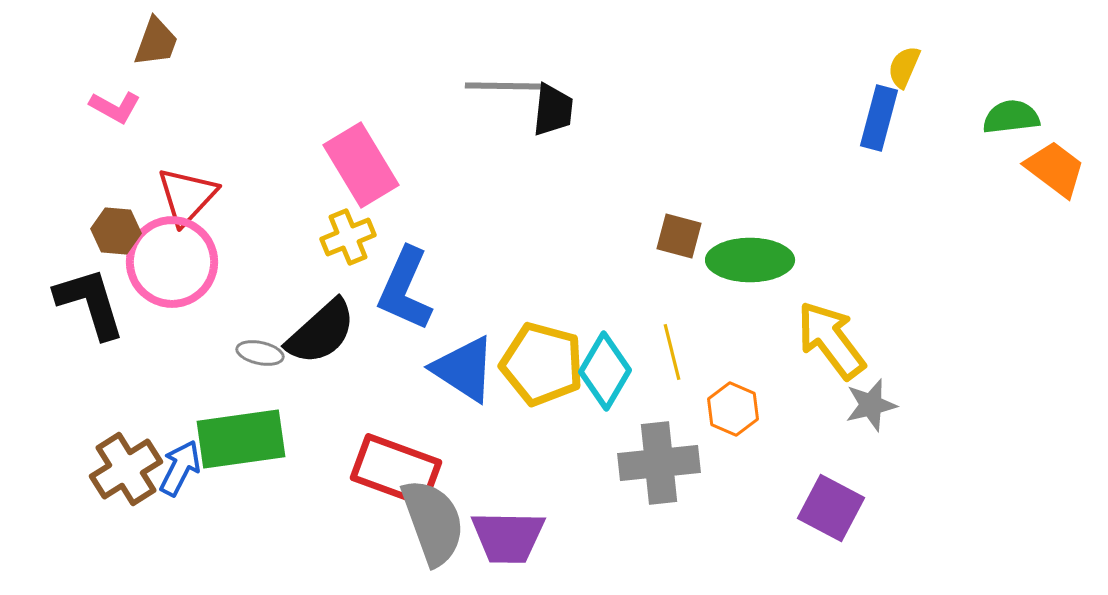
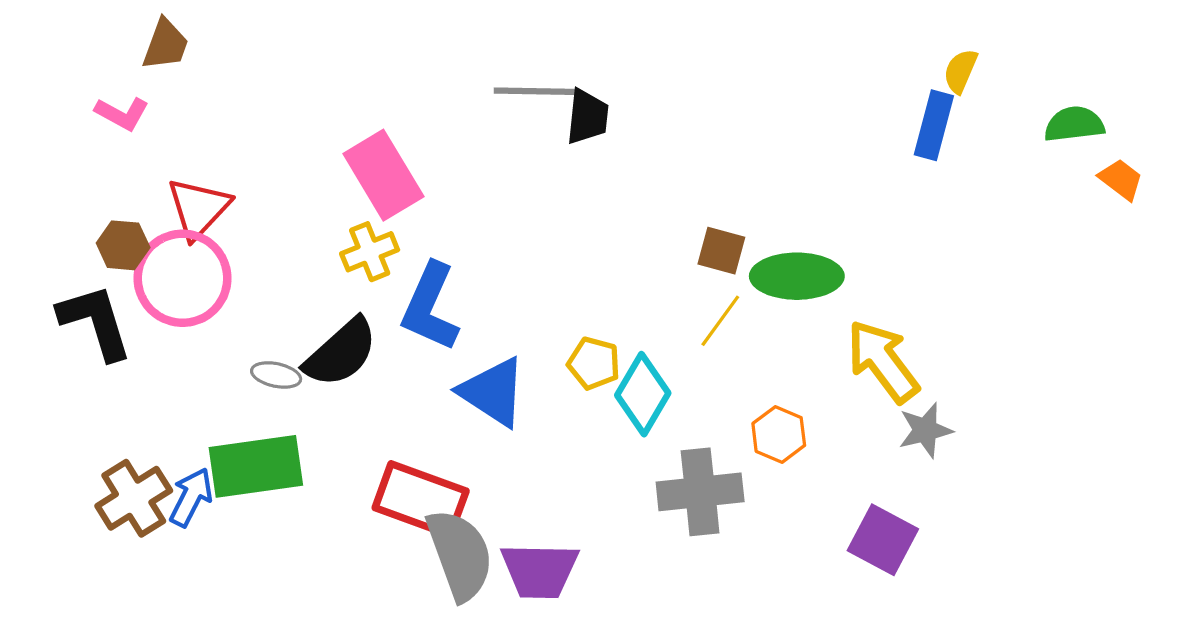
orange trapezoid: (1055, 169) -> (1121, 179), size x0.7
yellow line: (672, 352) -> (720, 321), moved, turned 50
yellow pentagon: (542, 364) -> (594, 363), moved, size x0.6

